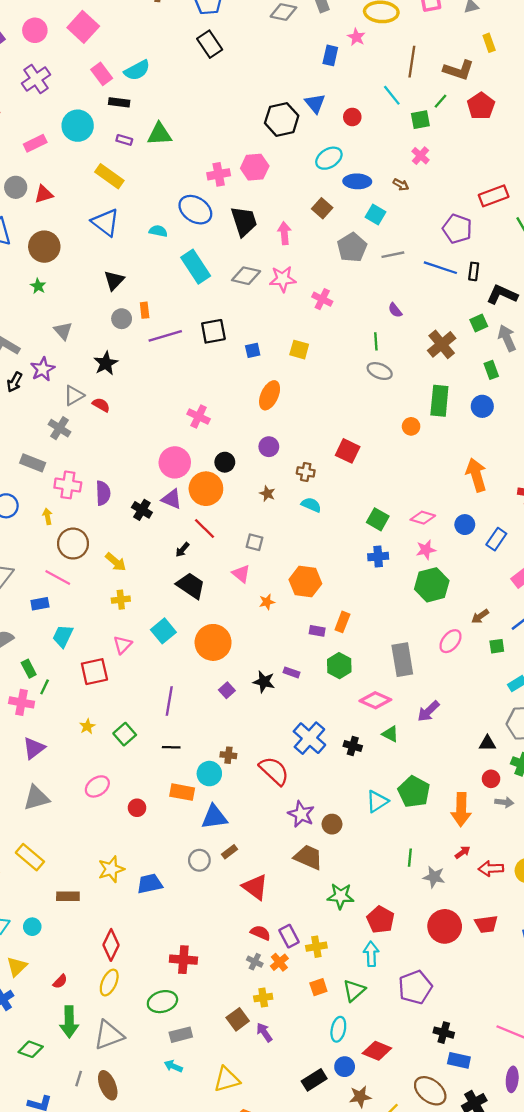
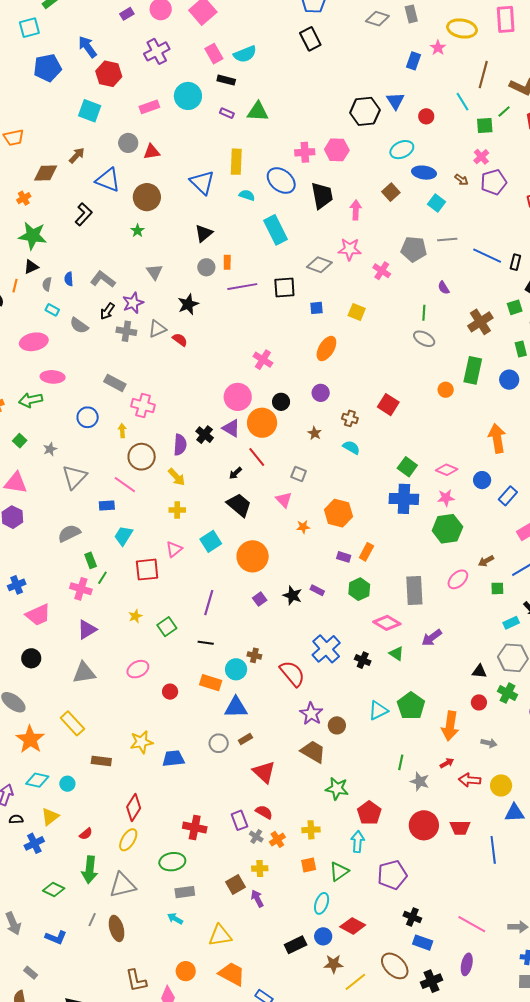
yellow rectangle: (109, 176) -> (236, 162), moved, turned 50
purple pentagon: (457, 229) -> (494, 182), moved, turned 30
gray pentagon: (352, 248) -> (414, 249), moved, turned 30
gray diamond: (246, 276) -> (319, 265), moved
gray cross: (59, 428) -> (126, 331), moved, turned -30
purple semicircle: (103, 493) -> (180, 445), moved
blue cross: (378, 557) -> (404, 499), size x1.6
gray arrow: (504, 802) -> (489, 743), moved
purple rectangle: (289, 936) -> (239, 820), moved

